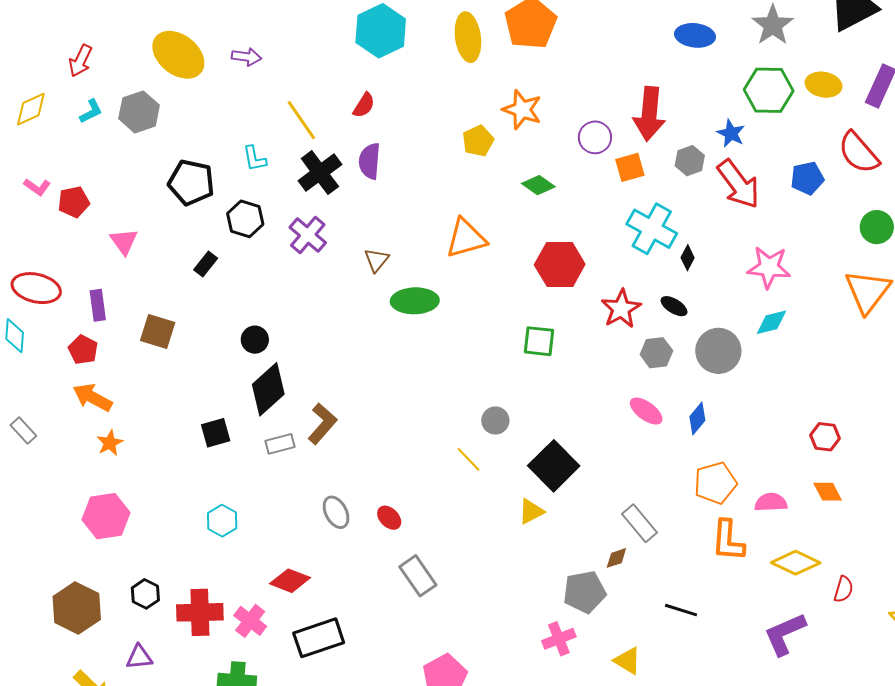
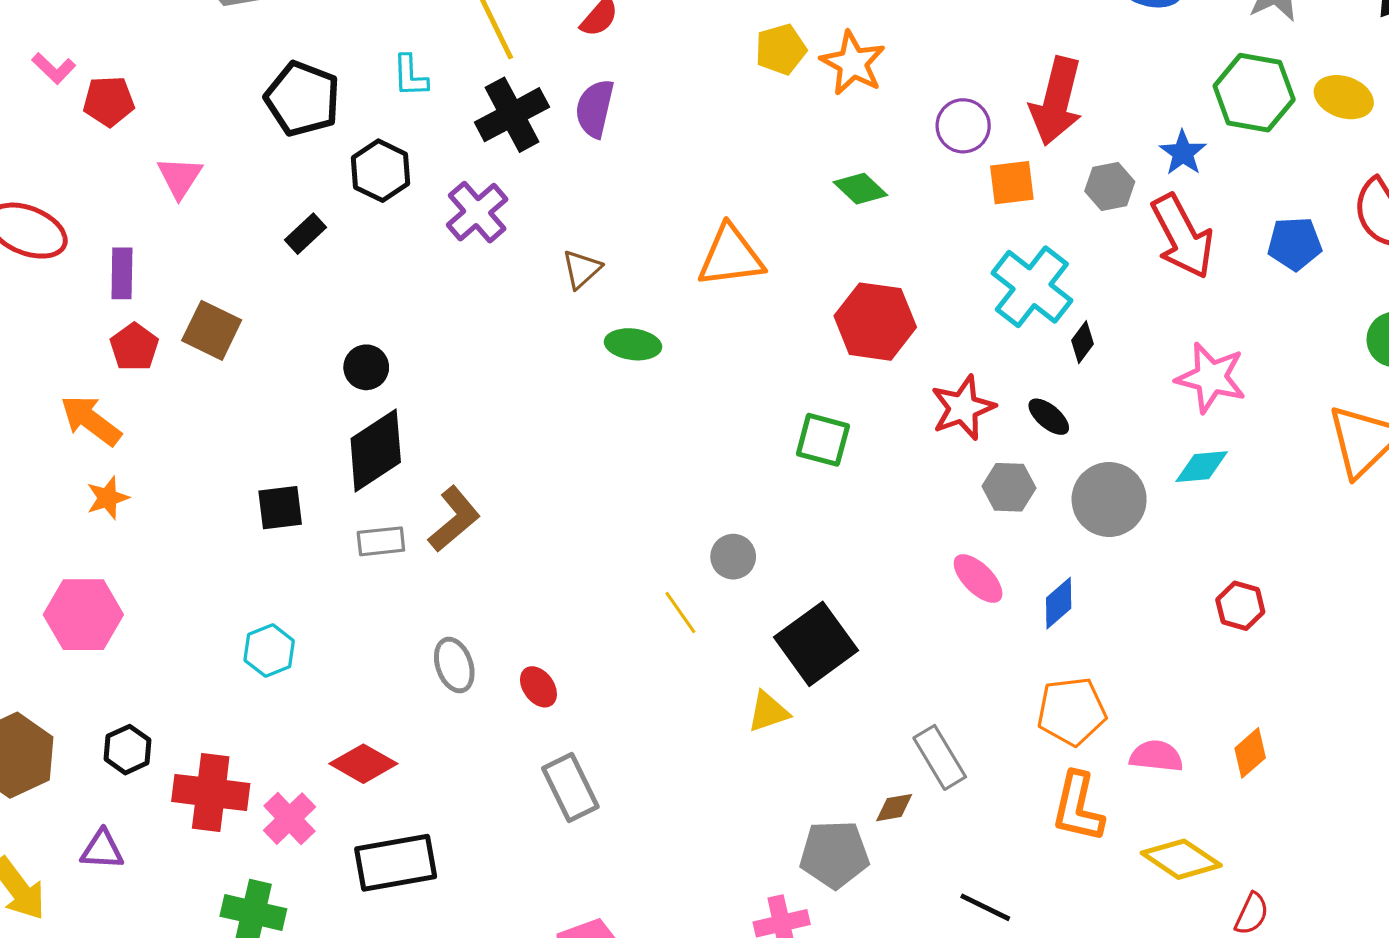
yellow pentagon: (478, 141) -> (781, 49), moved
green ellipse: (415, 301) -> (633, 344), size x0.7
red pentagon: (83, 350) -> (134, 347), moved
red hexagon: (825, 437) -> (1240, 606), moved
orange diamond: (828, 492) -> (1250, 753), turned 68

